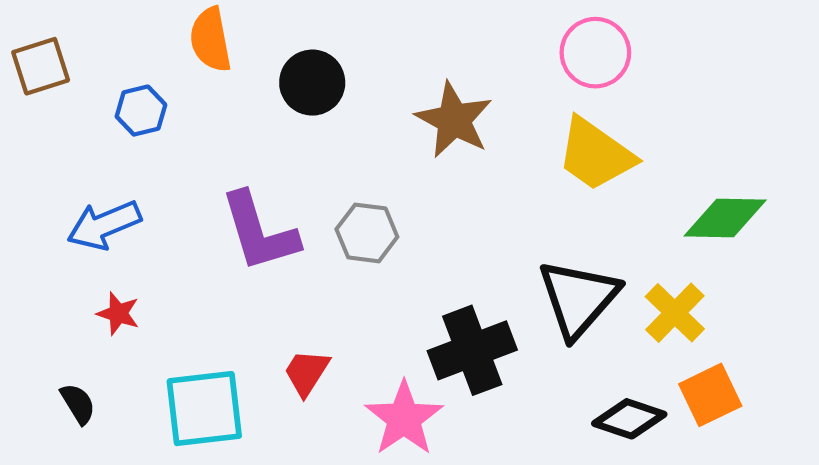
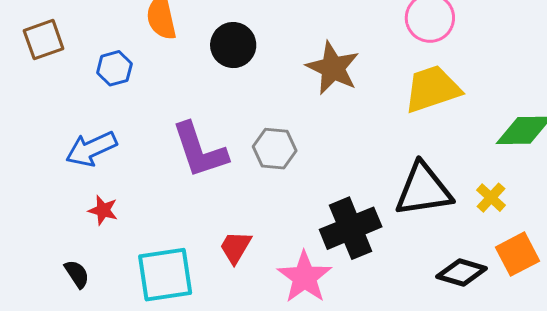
yellow trapezoid: (596, 154) -> (432, 89), turned 128
black triangle: (578, 298) -> (423, 190), turned 42
yellow cross: (675, 313) -> (491, 198), size x0.7

